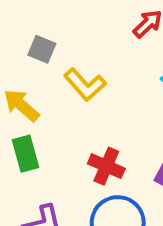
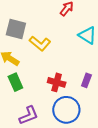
gray square: (42, 49) -> (16, 29), size x1.5

